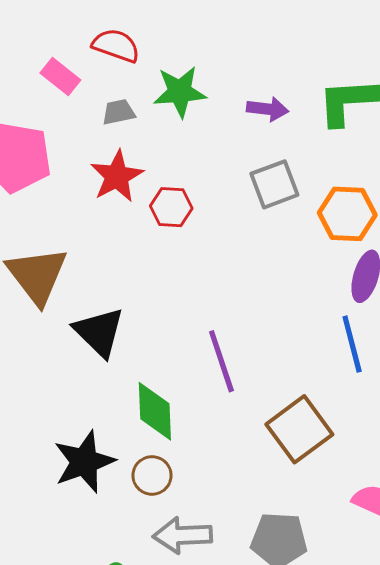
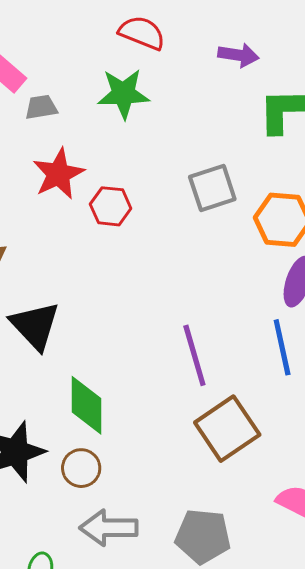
red semicircle: (116, 46) -> (142, 33), moved
purple arrow: (268, 109) -> (238, 55), moved
gray trapezoid: (119, 112) -> (41, 107), moved
purple line: (221, 361) -> (194, 355), moved

